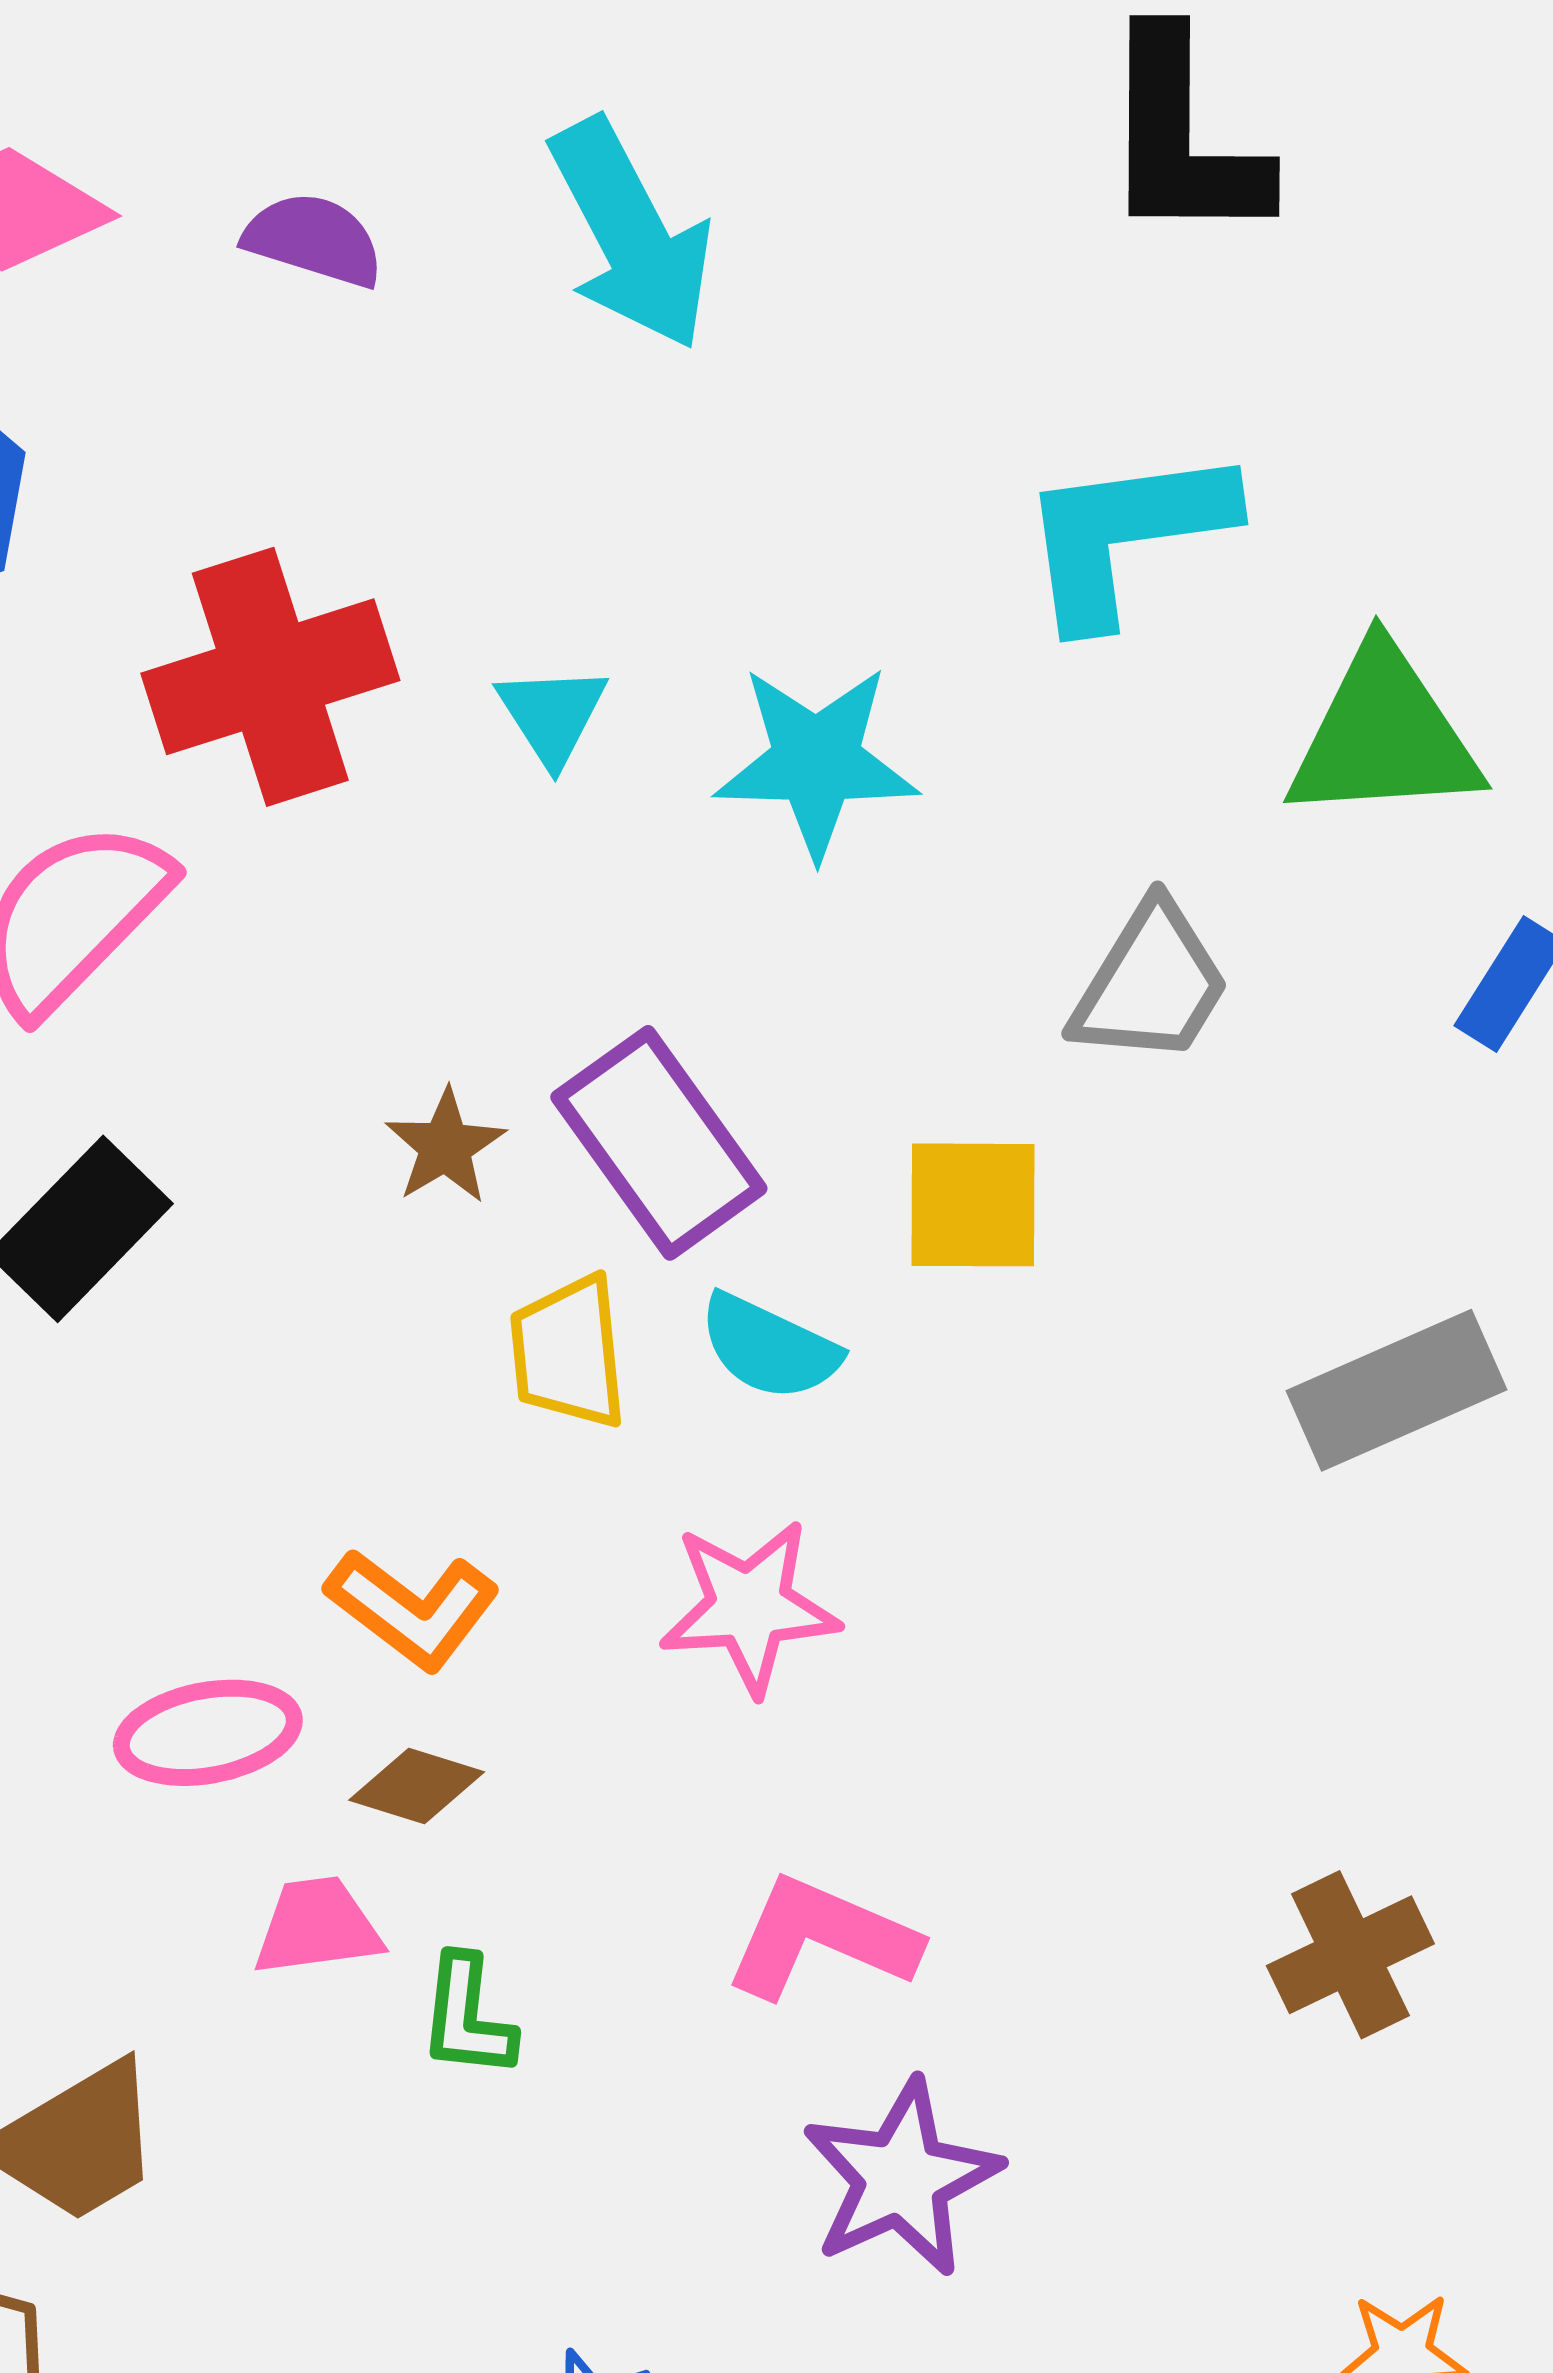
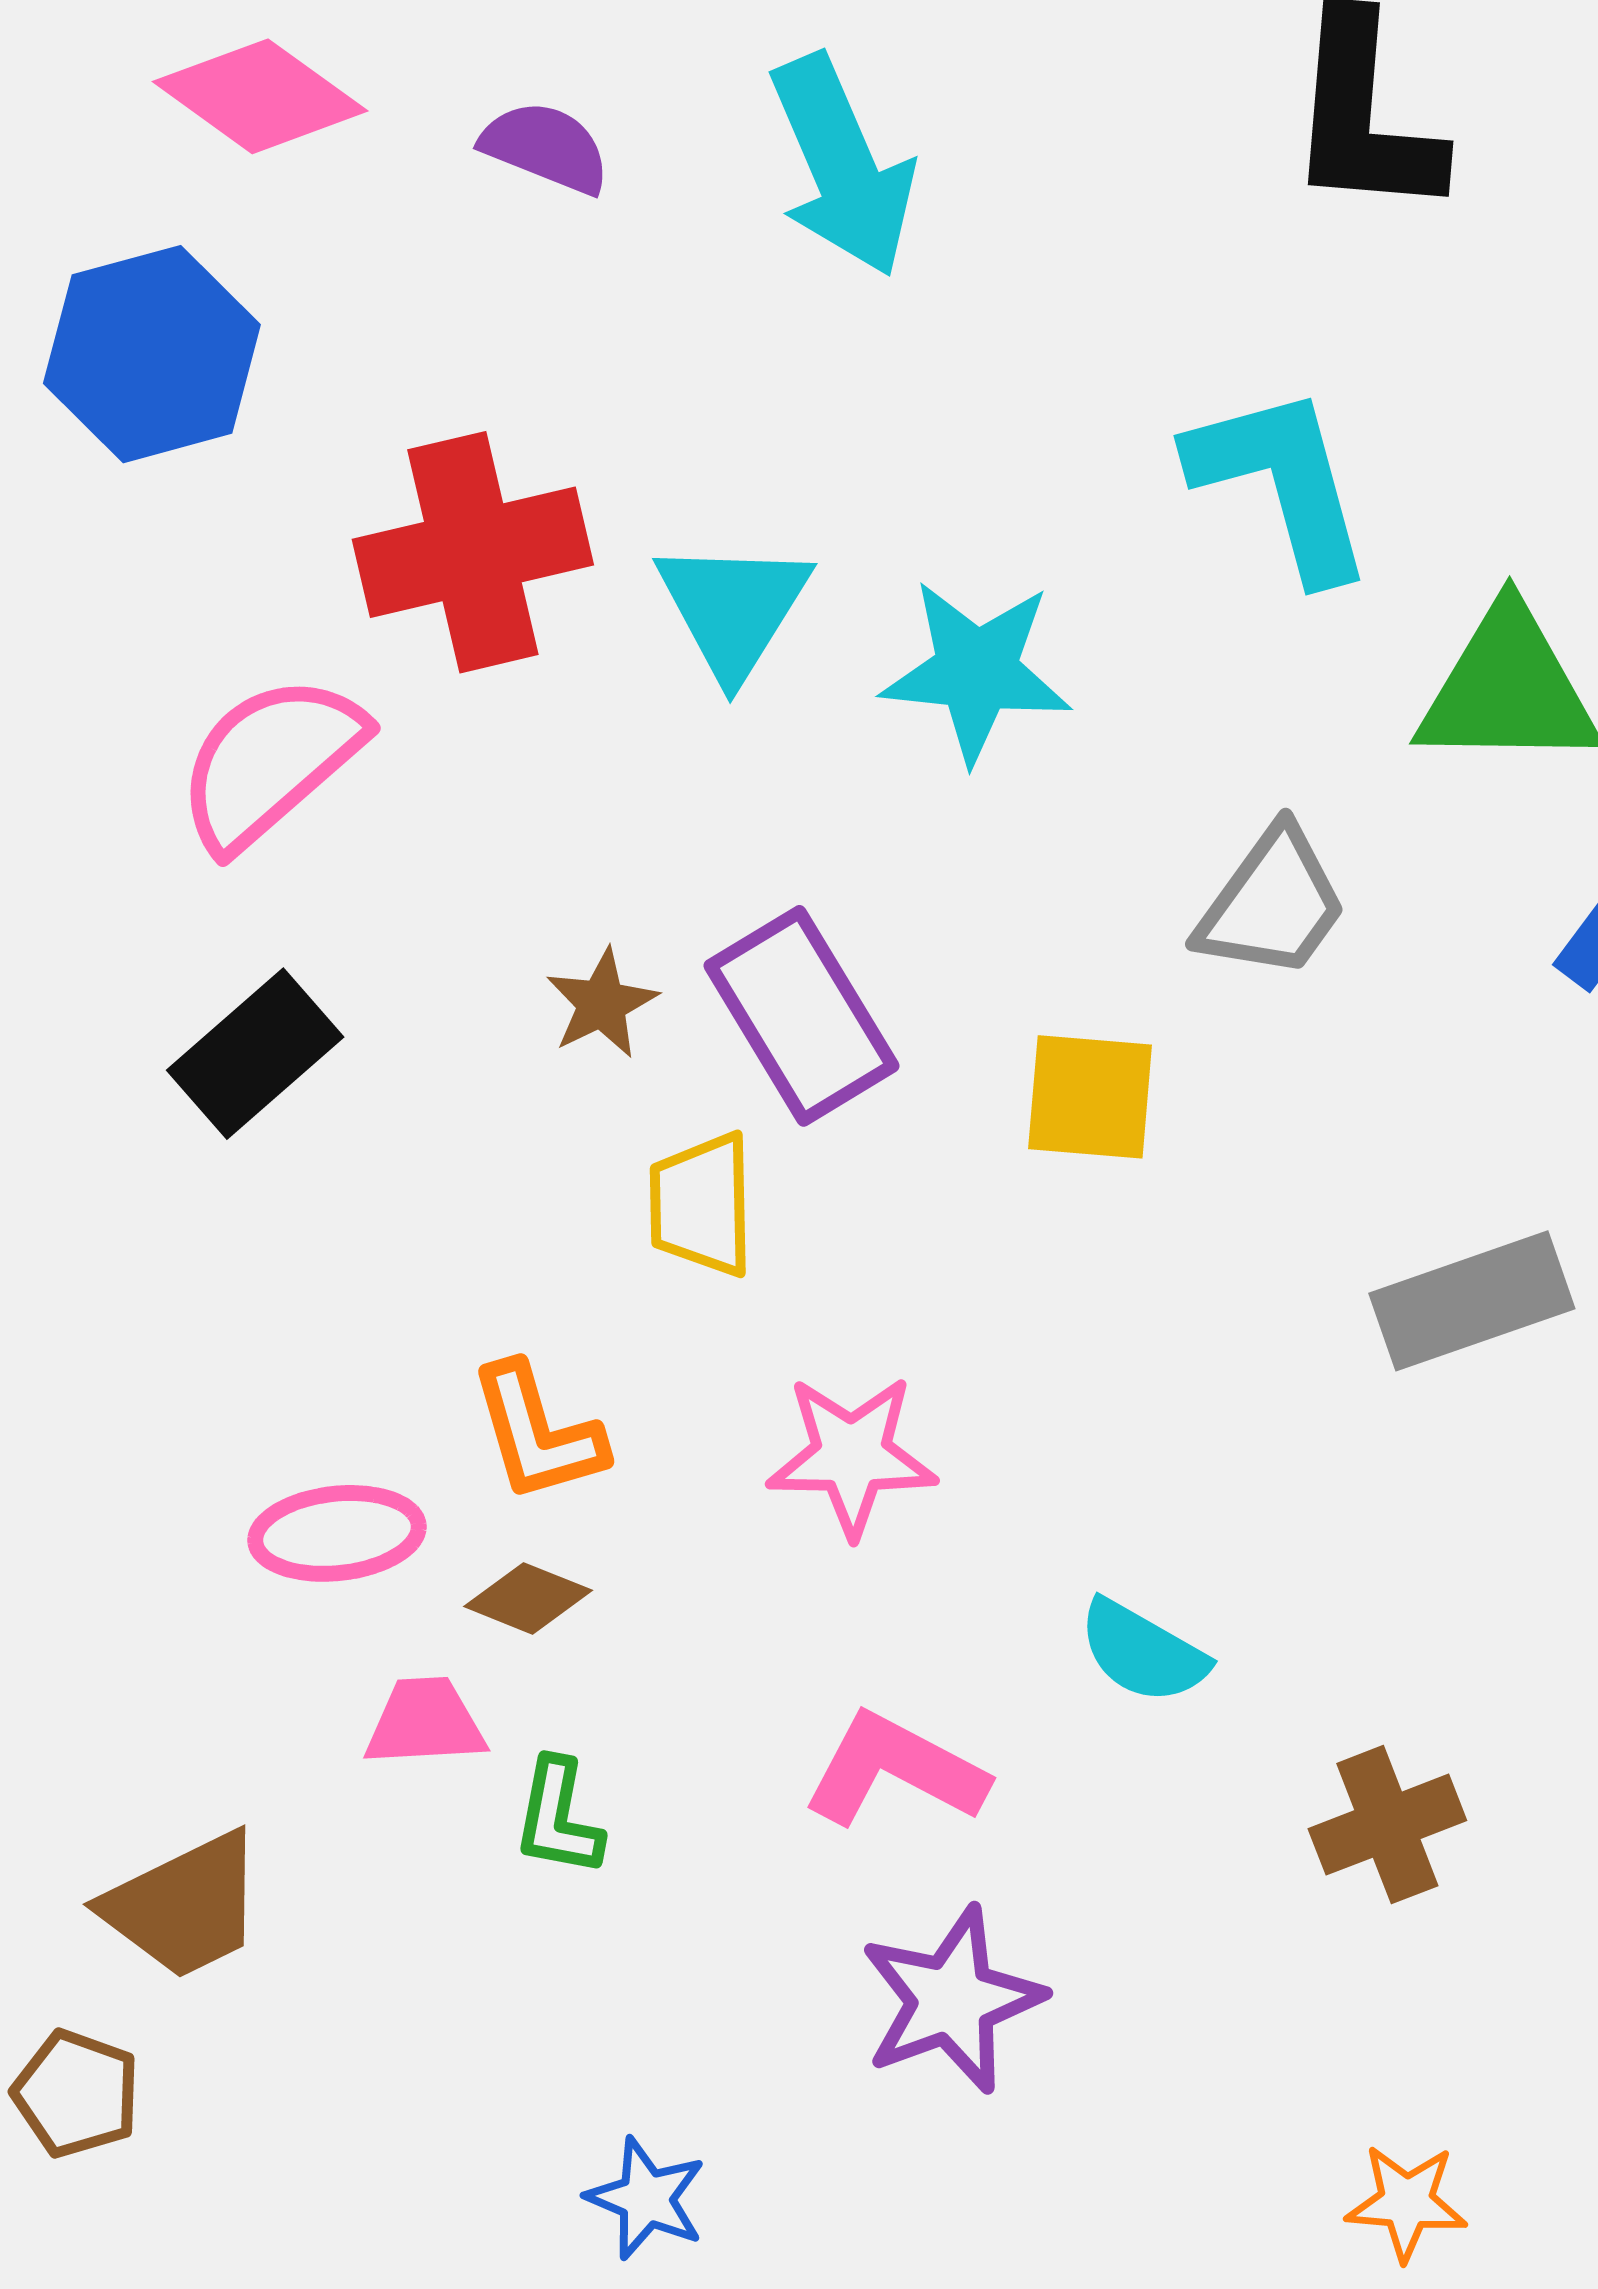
cyan L-shape: (1125, 535) -> (1281, 483), turned 78
cyan triangle: (552, 715) -> (733, 608), size x1.5
cyan semicircle: (769, 1347) -> (1143, 1652), moved
orange L-shape: (413, 1609) -> (537, 1433), turned 32

